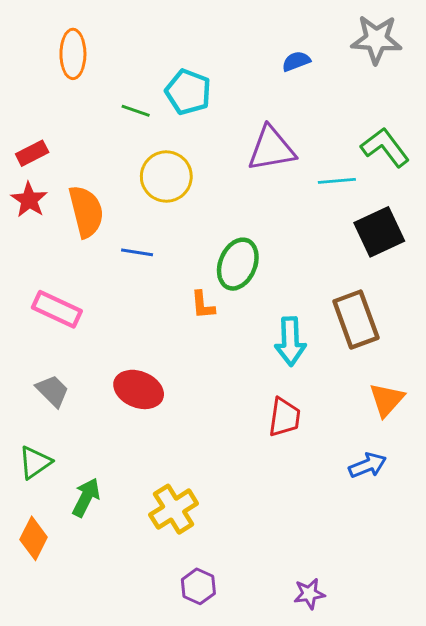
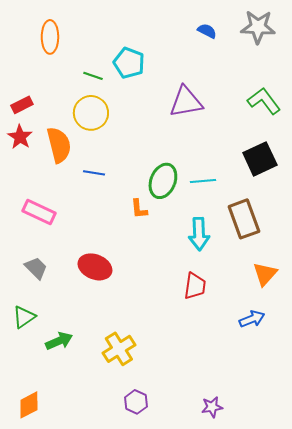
blue semicircle: (296, 61) -> (207, 31), moved, turned 48
yellow circle: (166, 177) -> (91, 113), moved
cyan line: (337, 181) -> (203, 181), moved
green arrow: (86, 497) -> (59, 341), turned 40
orange diamond: (34, 538) -> (29, 405), moved, turned 36

